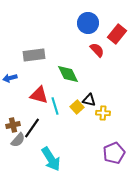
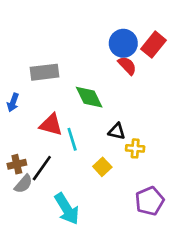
blue circle: (88, 23) -> (123, 43), moved
blue arrow: (10, 78) -> (13, 102), turned -56
yellow square: (77, 107) -> (102, 167), moved

